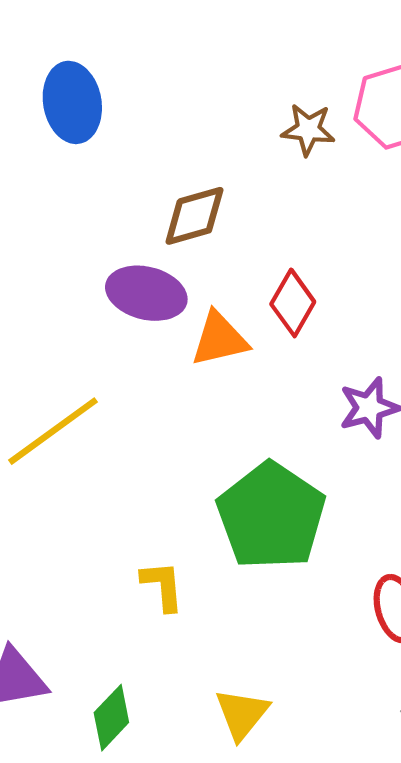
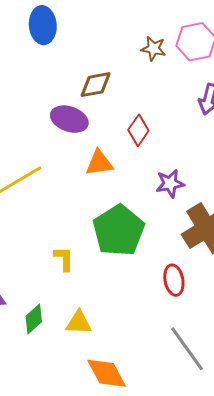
orange triangle: (220, 339) -> (99, 163), moved
yellow triangle: (242, 714) -> (79, 323), moved, turned 48

